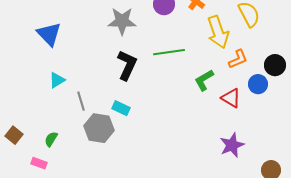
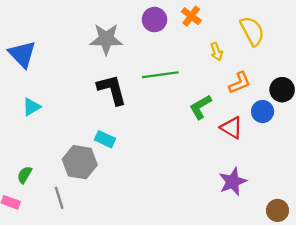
yellow arrow: (218, 32) -> (217, 52), size x0.5
black L-shape: (127, 65) -> (112, 90), turned -40
gray line: (81, 101) -> (59, 198), moved

